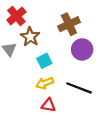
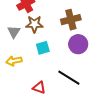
brown star: (30, 37) -> (34, 24), turned 30
yellow arrow: (45, 83) -> (14, 61), moved

